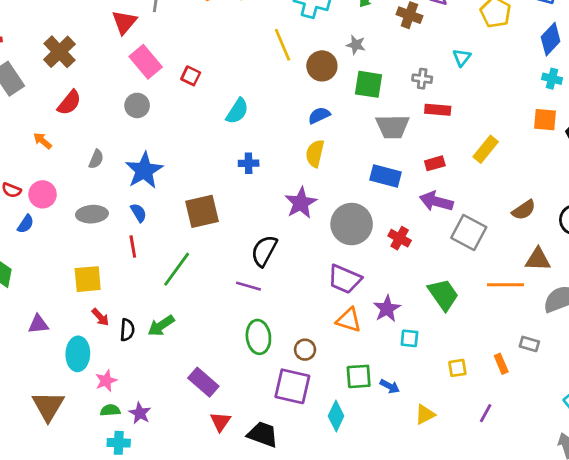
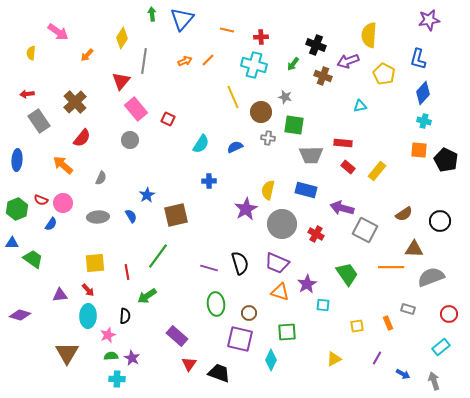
cyan triangle: (462, 57) -> (360, 106), turned 40
gray cross: (422, 79) -> (268, 138), moved
blue semicircle: (319, 115) -> (235, 147), moved
orange arrow: (43, 141) -> (63, 165), size x1.5
yellow semicircle: (315, 153) -> (268, 190), moved
red rectangle: (435, 163) -> (348, 167), moved, turned 56
blue star: (144, 170) -> (147, 195), moved, size x0.6
red line: (133, 247) -> (127, 272), moved
black semicircle: (264, 251) -> (240, 263), moved, turned 135
red arrow: (100, 317) -> (88, 290), moved
black semicircle: (127, 330) -> (125, 316), moved
blue arrow: (390, 386) -> (403, 374), moved

